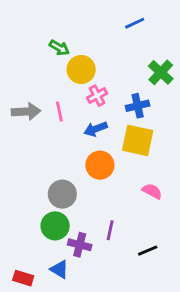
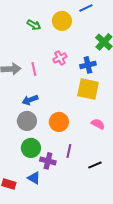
yellow circle: (81, 70) -> (62, 21), moved
blue arrow: (96, 129) -> (30, 100), moved
orange circle: (100, 165) -> (59, 122), moved
gray circle: (62, 194) -> (27, 121), moved

